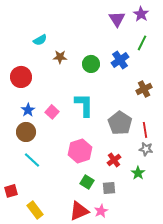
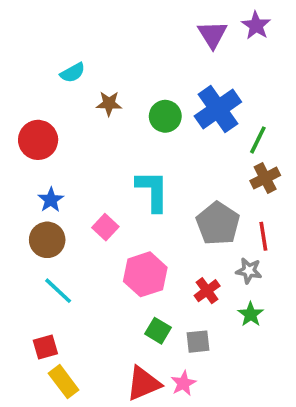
green line: (142, 43) -> (258, 140), moved
blue cross: (120, 60) -> (218, 109), size x1.4
brown cross: (144, 89) -> (265, 178), moved
pink square: (52, 112) -> (105, 227), moved
gray star: (146, 149) -> (249, 271), moved
red square: (11, 191) -> (45, 347), moved

